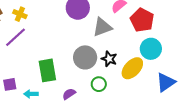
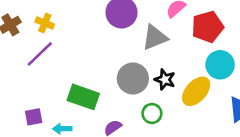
red pentagon: (142, 20) -> (207, 27), turned 30
green rectangle: (47, 70) -> (83, 97), turned -60

